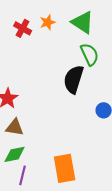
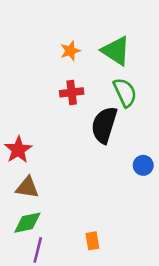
red cross: (23, 28) -> (72, 92), moved, turned -36
orange rectangle: (65, 168) -> (92, 241), size x0.5

